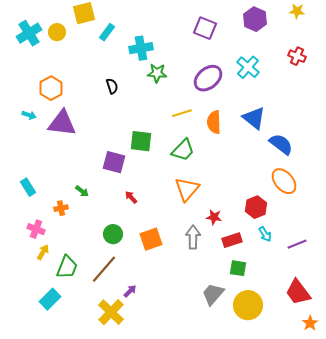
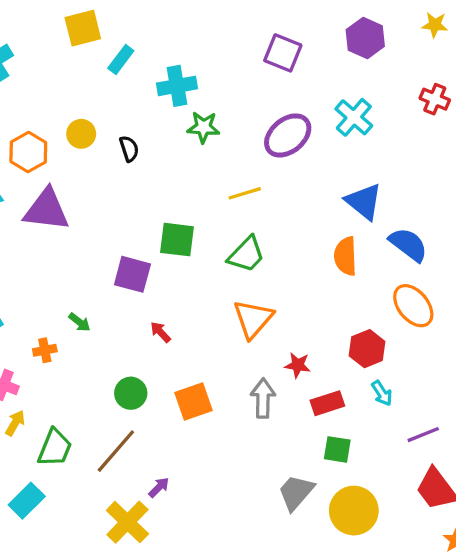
yellow circle: (57, 32) -> (81, 134), moved
orange semicircle: (214, 122) -> (346, 256), moved
purple line: (297, 244) -> (423, 435), moved

